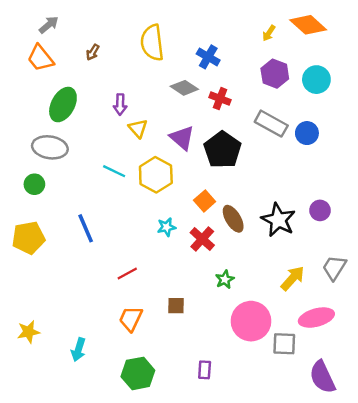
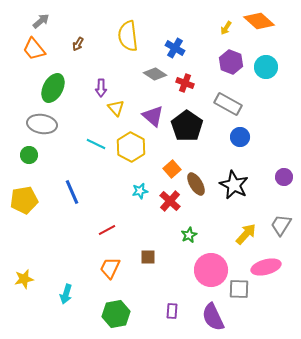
blue circle: (307, 133) -> (240, 137), moved
purple circle: (320, 210) -> (284, 177), moved
purple semicircle: (322, 377) -> (213, 317), moved

